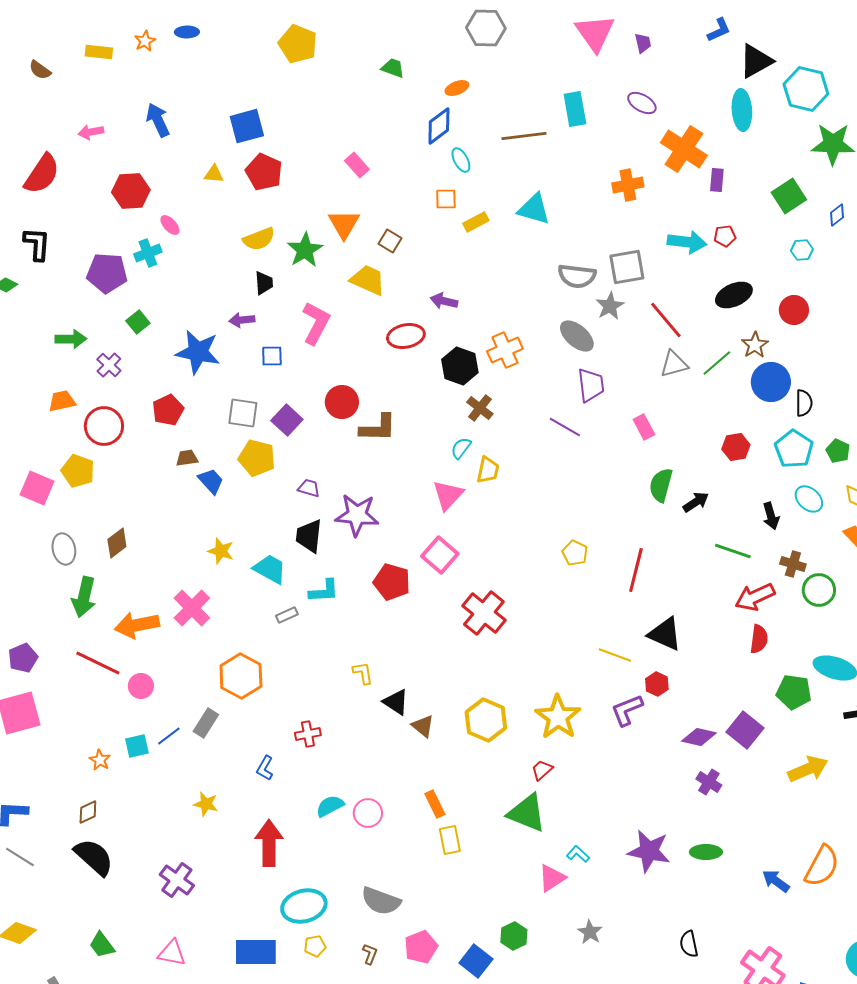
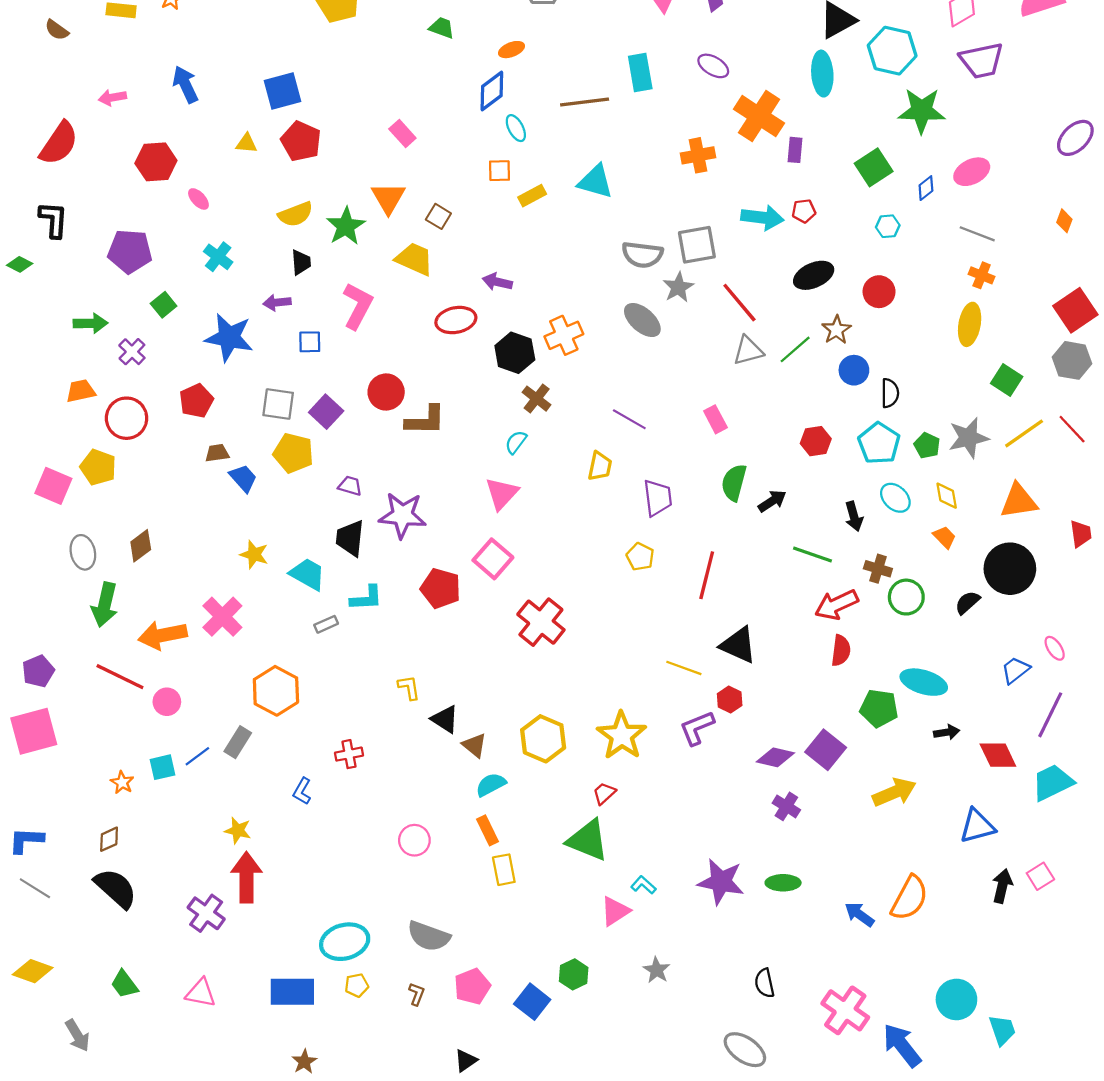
cyan cross: (148, 253) -> (218, 257), moved, turned -32
blue circle: (771, 382) -> (854, 370), size x0.7
purple trapezoid: (591, 385) -> (658, 498), moved
yellow trapezoid: (488, 470) -> (600, 466), moved
cyan semicircle: (330, 806) -> (491, 785), moved
red arrow: (269, 843) -> (246, 877), moved

